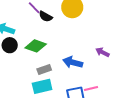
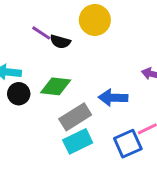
gray rectangle: (44, 69) -> (75, 117), size x1.5

